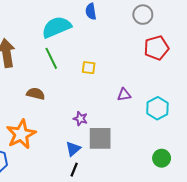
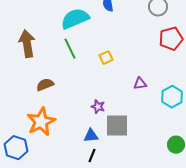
yellow square: (89, 68) -> (106, 58), turned -32
brown semicircle: (36, 94) -> (45, 85), moved, turned -36
blue triangle: (73, 149) -> (91, 136), turned 35

